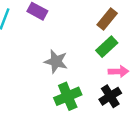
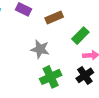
brown rectangle: (107, 19) -> (54, 18), moved, turned 30

